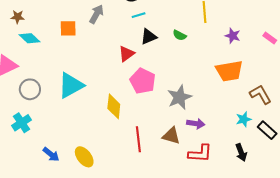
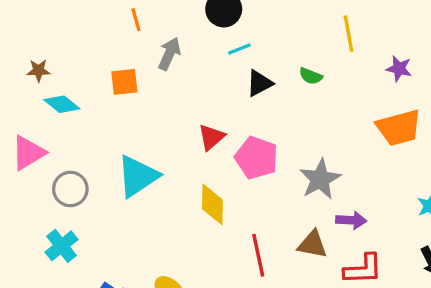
red triangle: (126, 54) -> (211, 137), moved

